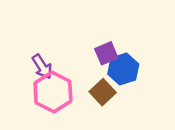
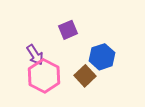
purple square: (106, 53) -> (68, 30), moved

